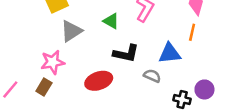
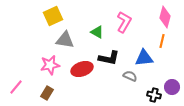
gray triangle: (71, 31) -> (65, 40), turned 42
red ellipse: (99, 81) -> (82, 69), moved
brown rectangle: (44, 87) -> (47, 93), moved

